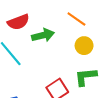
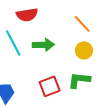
green arrow: (43, 35) -> (43, 45), moved

